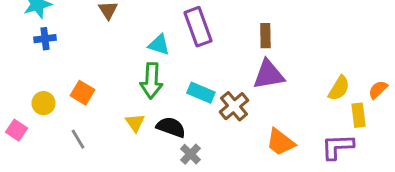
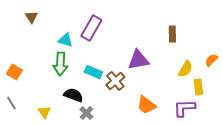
purple rectangle: (198, 27) -> (91, 28), turned 50
brown rectangle: (265, 36) -> (172, 34), moved
orange semicircle: (378, 90) -> (211, 60), moved
yellow triangle: (135, 123) -> (44, 112), moved

